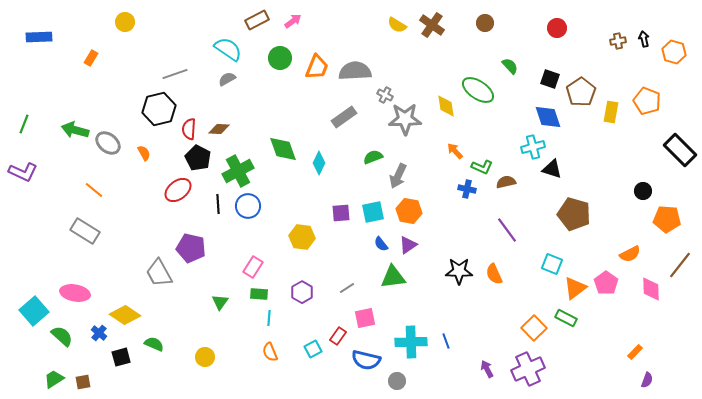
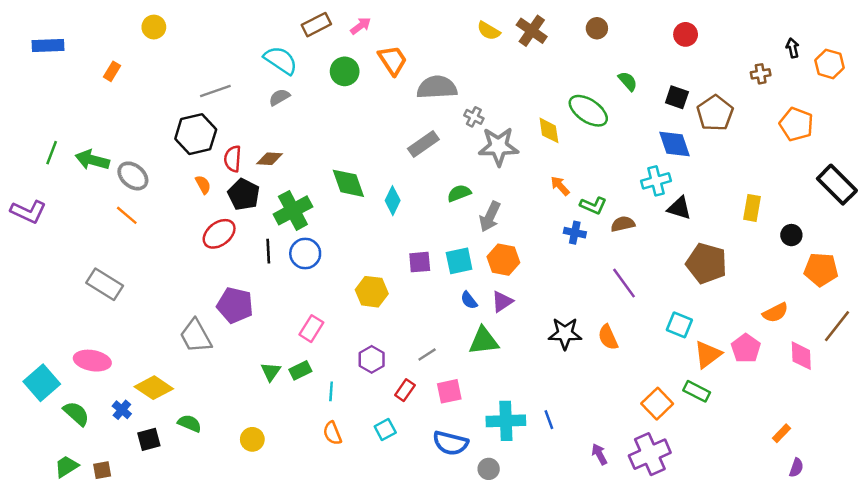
brown cross: (618, 41) -> (761, 74), moved
orange trapezoid: (317, 67) -> (393, 60), moved, turned -56
yellow rectangle: (611, 112) -> (752, 208), moved
green line: (24, 124) -> (52, 153), moved
orange semicircle: (144, 153) -> (203, 185), moved
orange line: (94, 190) -> (127, 215), moved
green rectangle: (259, 294) -> (300, 370), moved, turned -30
red rectangle: (338, 336) -> (405, 390), moved

